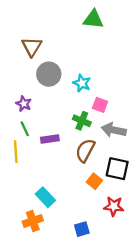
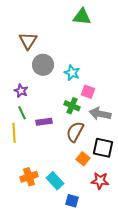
cyan rectangle: (45, 197) -> (55, 181), moved
orange cross: (33, 221) -> (29, 177), moved
blue square: (82, 229) -> (72, 201), turned 32

